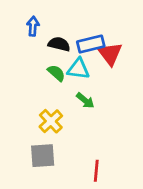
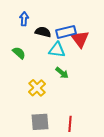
green semicircle: (56, 73) -> (19, 53), moved
gray square: (43, 156) -> (40, 122), moved

